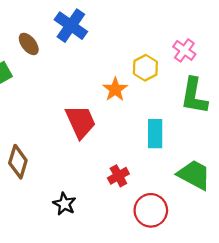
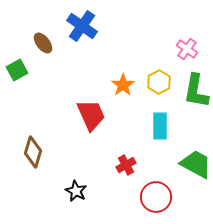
yellow hexagon: (145, 68) -> (159, 82), moved

